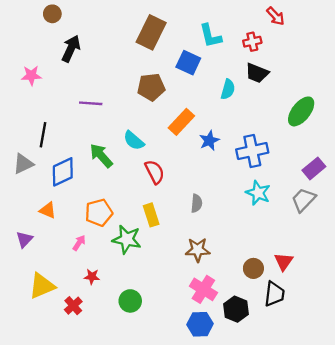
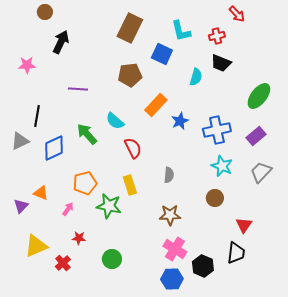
purple rectangle: (314, 168) -> (256, 136), moved
orange triangle: (48, 210) -> (41, 193), moved
brown circle: (253, 268) -> (215, 198), moved

